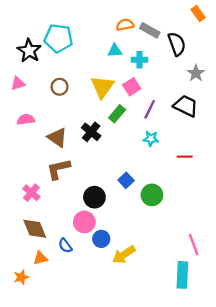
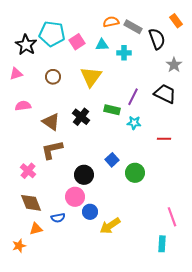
orange rectangle: (198, 14) -> (176, 21), moved
pink square: (132, 87) -> (77, 42), moved
green rectangle: (117, 114) -> (112, 110), moved, turned 63
blue semicircle: (65, 246) -> (58, 218), turned -64
cyan rectangle: (182, 275) -> (162, 244), size x0.7

